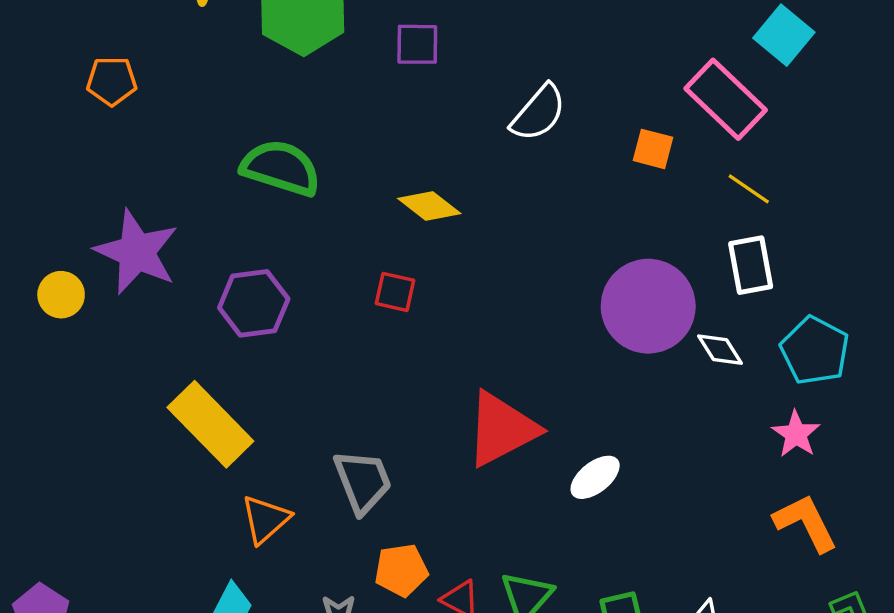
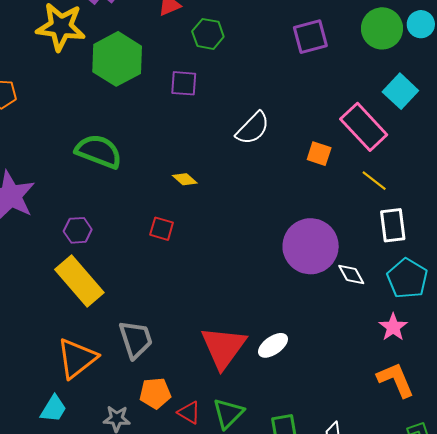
yellow diamond: (429, 206) -> (185, 179), size x0.7
white rectangle: (751, 265) -> (393, 225), moved
purple hexagon: (254, 303) -> (78, 230), size x0.7
yellow rectangle: (210, 424) -> (79, 281), moved
red triangle: (502, 429) -> (223, 347), moved, turned -30
orange triangle: (265, 519) -> (77, 358), size x1.4

